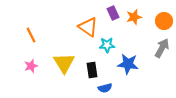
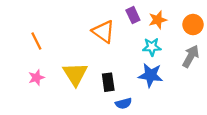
cyan star: (107, 45) -> (152, 47), moved

